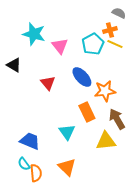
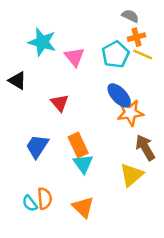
gray semicircle: (119, 13) -> (130, 16), moved
blue ellipse: (82, 77) -> (119, 95), moved
orange rectangle: (87, 112) -> (78, 145), moved
blue trapezoid: (30, 141) -> (37, 146), moved, turned -80
yellow triangle: (106, 141) -> (132, 175), turned -35
orange semicircle: (36, 173) -> (45, 198), moved

